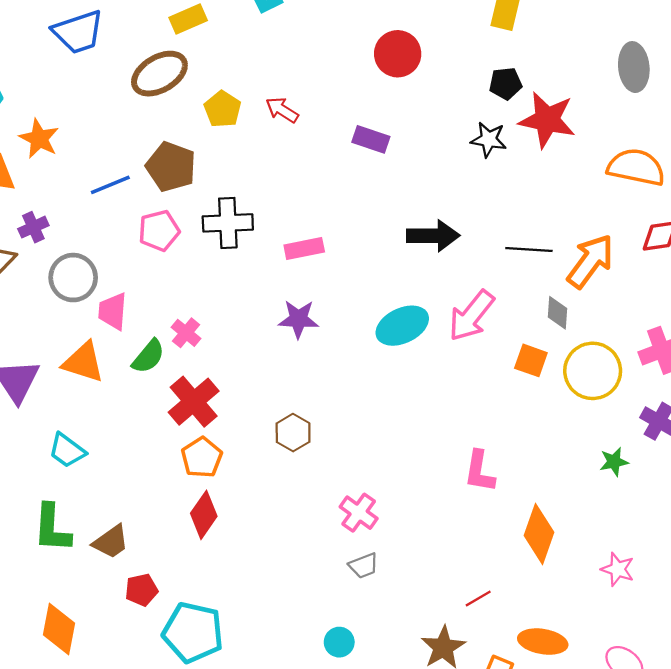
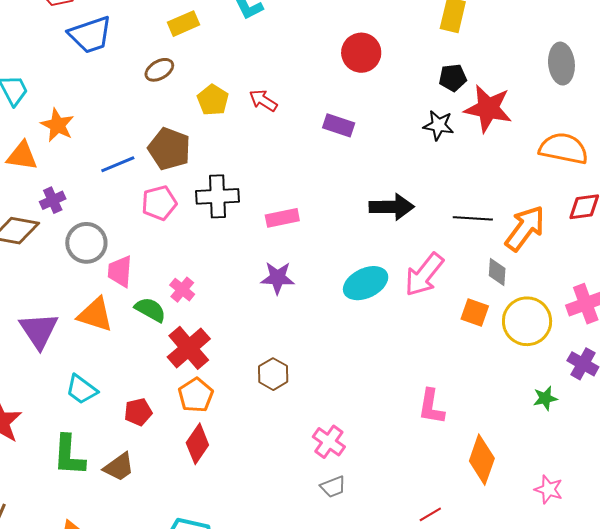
brown ellipse: (159, 74) -> (159, 70), size x0.6
green semicircle: (148, 356) -> (150, 310), turned -100
red pentagon: (141, 590) -> (138, 412), moved

